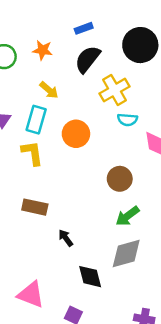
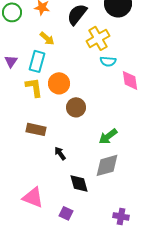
orange circle: (76, 134) -> (59, 83), moved
brown circle: (120, 179) -> (76, 107), moved

